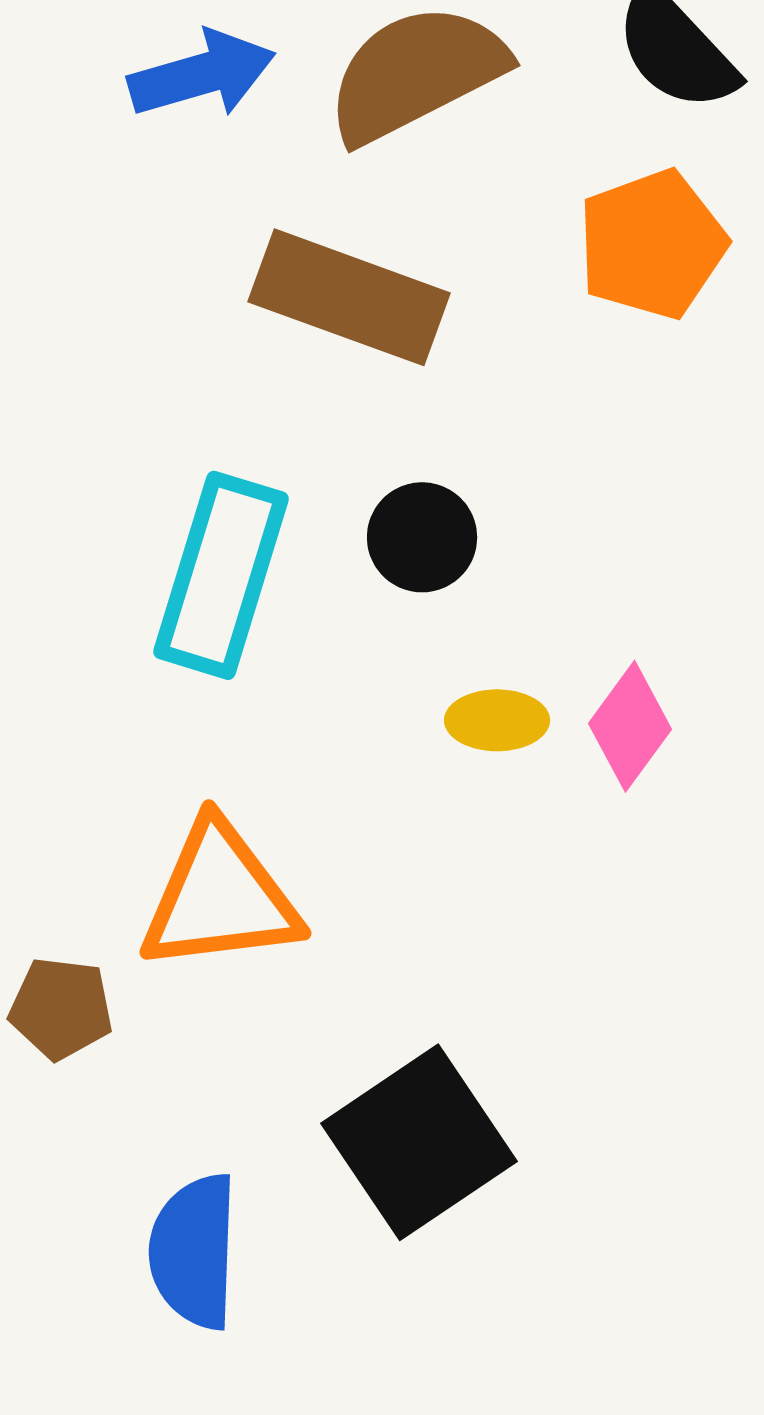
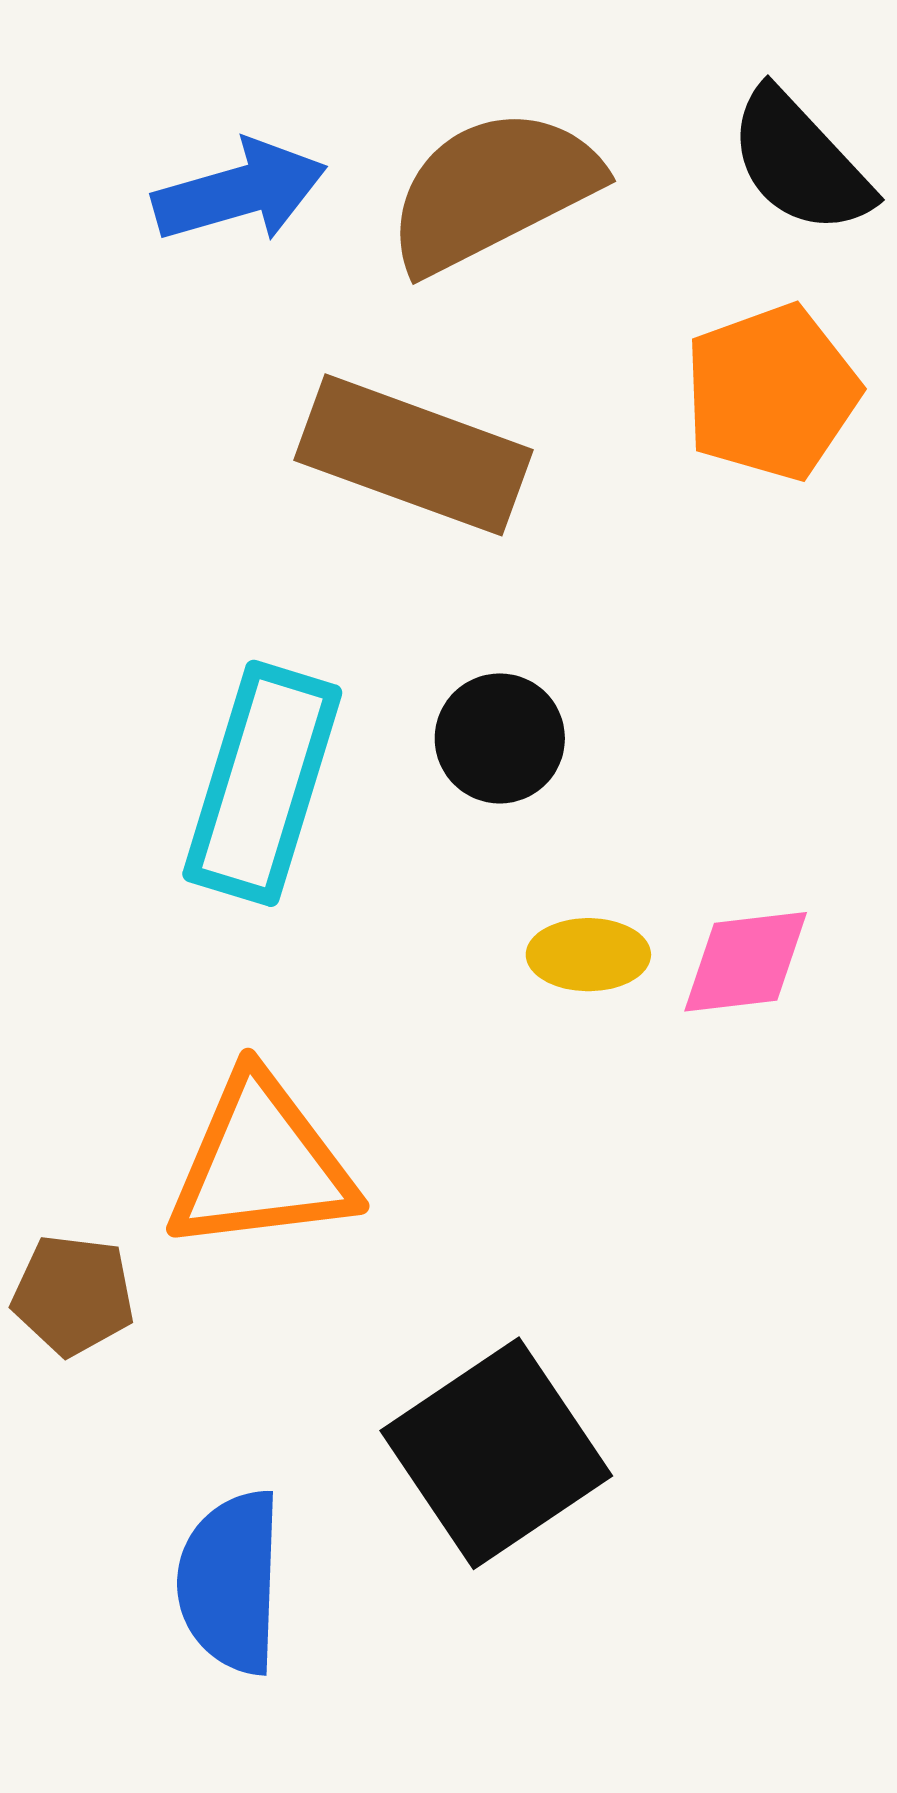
pink diamond: (630, 726) -> (746, 962), turned 47

